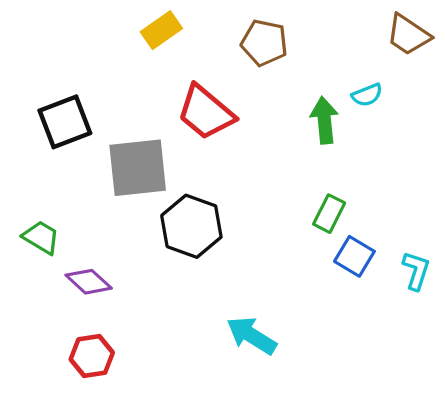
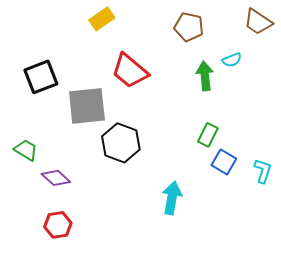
brown pentagon: (264, 43) -> (189, 27), moved
cyan arrow: (252, 335) -> (172, 198), moved, turned 68

